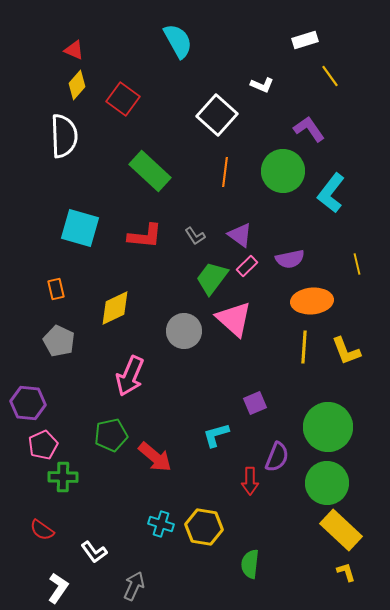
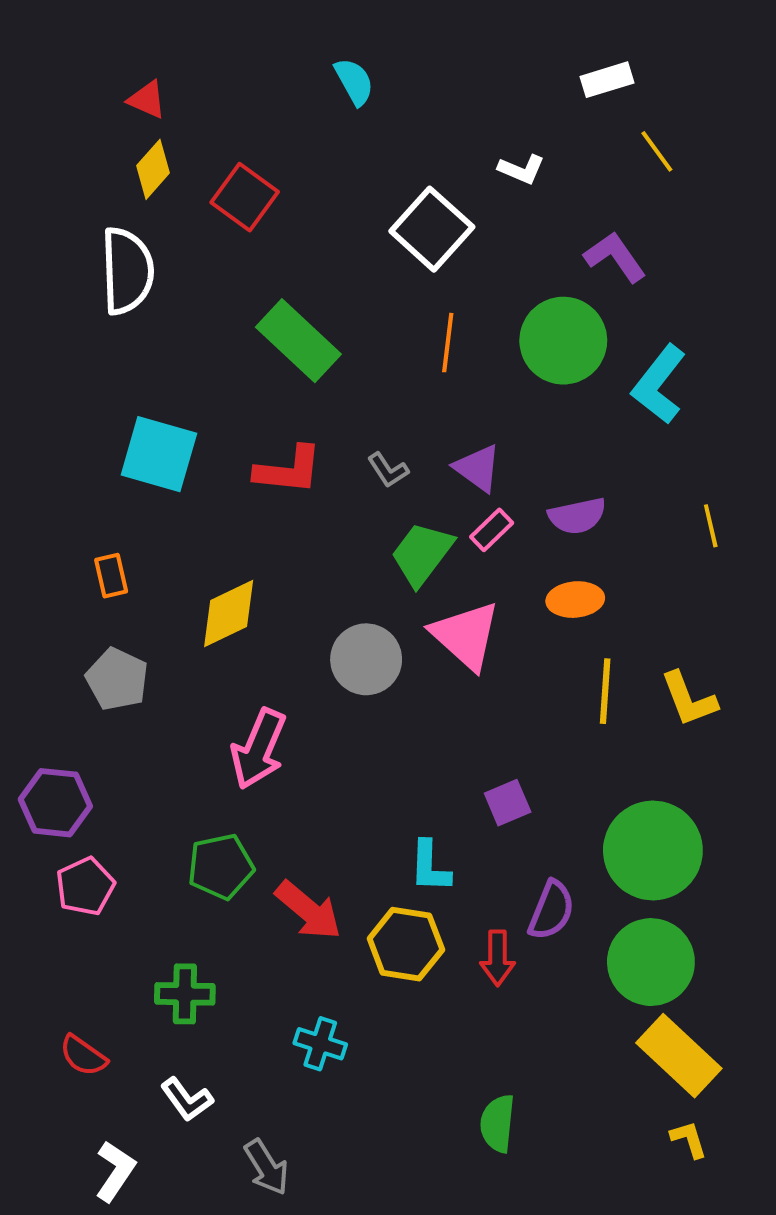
cyan semicircle: (178, 41) -> (354, 82), size x0.7
orange ellipse: (312, 301) -> (575, 600), moved, size x0.7
cyan L-shape: (216, 435) -> (430, 866), turned -72
green cross: (63, 477) -> (185, 994), moved
yellow hexagon: (204, 527) -> (406, 944), moved
gray arrow: (134, 586) -> (267, 1167), turned 124

